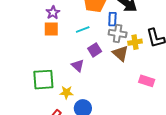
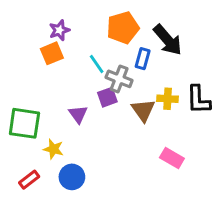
orange square: (51, 29) -> (52, 53), turned -35
cyan line: (83, 29) -> (97, 64), turned 64
gray cross: (118, 34) -> (119, 79), moved

